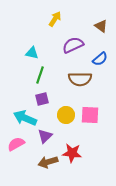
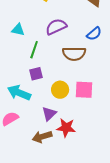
purple semicircle: (73, 45) -> (56, 27), moved
cyan triangle: (32, 53) -> (18, 30), moved
purple triangle: (45, 136) -> (49, 114), moved

